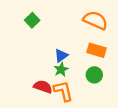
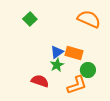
orange rectangle: (96, 50) -> (74, 53), moved
orange L-shape: (63, 91) -> (77, 85), moved, turned 85

